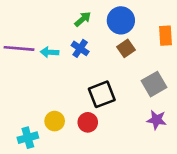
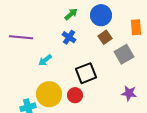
cyan arrow: (50, 52) -> (45, 60), moved, turned -40
gray square: (154, 84) -> (124, 54), moved
yellow circle: (55, 121) -> (49, 94), size x1.6

